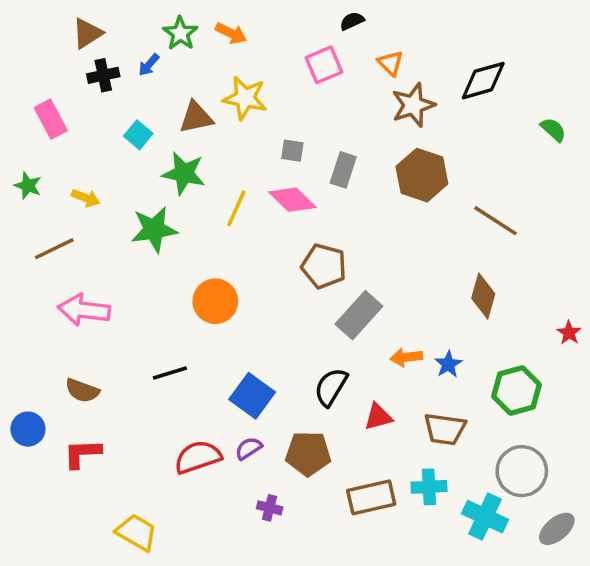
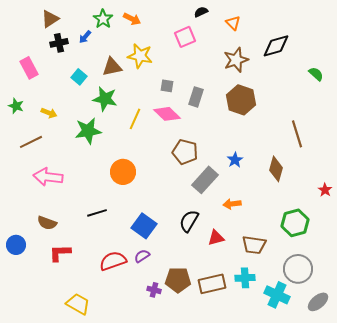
orange triangle: (390, 63) -> (233, 23), moved
brown line: (496, 221) -> (297, 134), moved, turned 40
blue star: (448, 364) -> (235, 160), moved
red L-shape: (82, 454) -> (60, 253), moved
brown pentagon: (308, 454) -> (178, 280), moved

